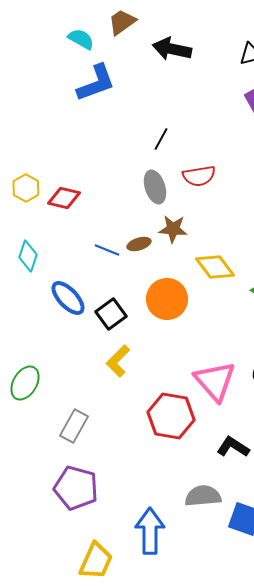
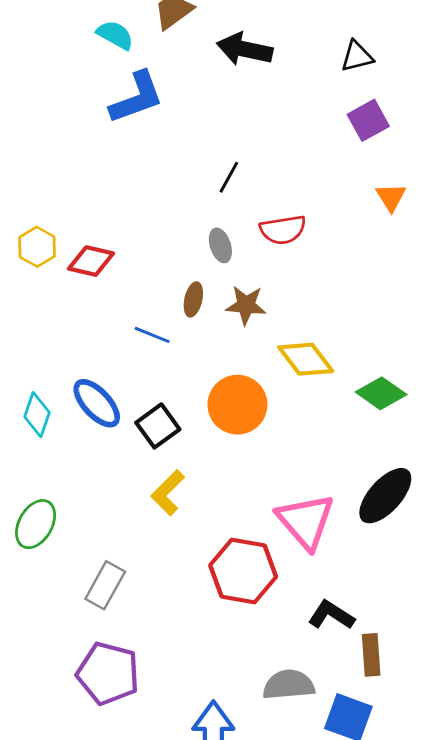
gray ellipse: (155, 187) -> (220, 245), size x0.7
brown ellipse: (139, 244) -> (193, 299), moved, turned -60
cyan diamond: (28, 256) -> (37, 415), moved

